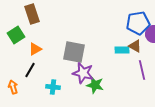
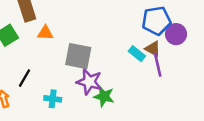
orange triangle: (35, 49) -> (45, 33), moved, turned 32
cyan rectangle: (122, 50) -> (137, 54), turned 40
purple line: (142, 70) -> (158, 65), moved

